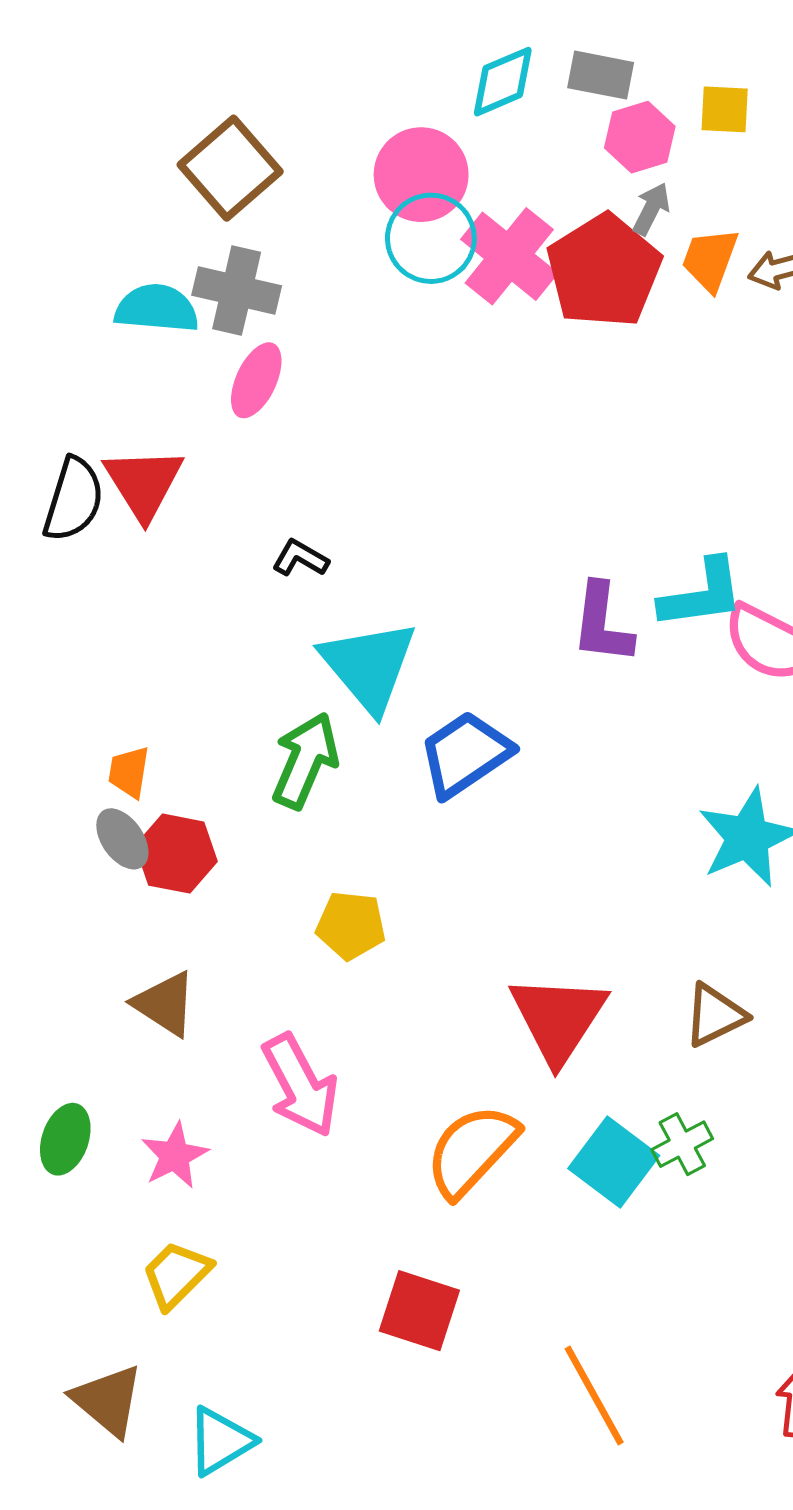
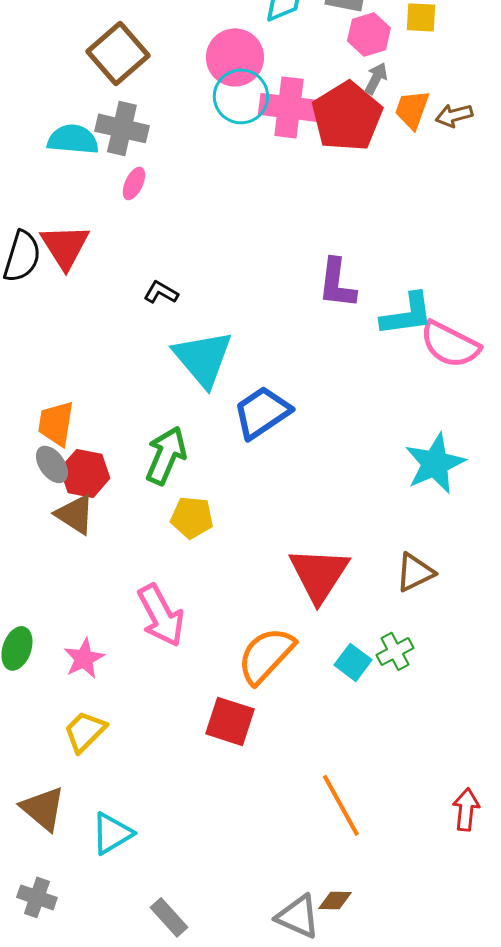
pink cross: (509, 256) -> (289, 107), turned -32
pink ellipse: (256, 380) -> (134, 183), size x0.7
purple L-shape: (602, 623) -> (337, 283), moved
green arrow: (305, 761) -> (166, 455), moved
orange trapezoid: (129, 772) -> (56, 423), size x1.4
brown triangle: (165, 1004) -> (75, 514), moved
cyan square: (614, 1162) -> (353, 662), size x0.7
red square: (419, 1311) -> (230, 721), moved

